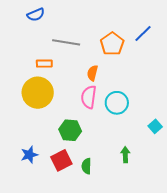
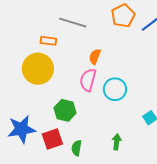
orange pentagon: (112, 44) -> (123, 16), moved
blue star: (29, 155) -> (21, 129), size x1.6

